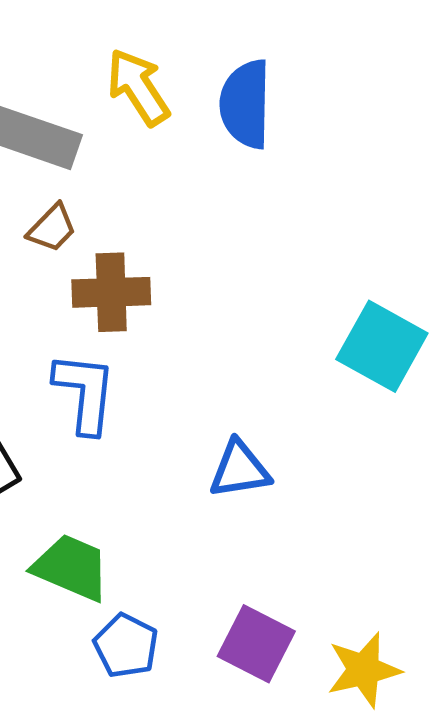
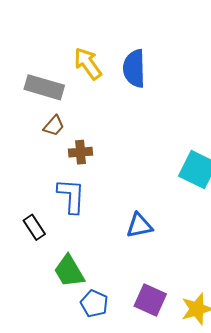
brown cross: (111, 292) -> (81, 152), size x0.7
green trapezoid: (71, 567) -> (69, 271), turned -141

